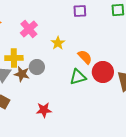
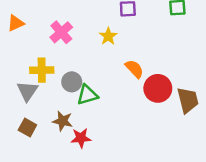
yellow star: (58, 43) -> (108, 36), moved
brown star: (22, 74) -> (63, 121), moved
green triangle: (78, 77) -> (87, 95), moved

